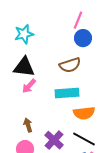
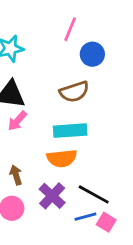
pink line: (78, 20) -> (70, 29), moved
orange semicircle: (84, 113) -> (62, 158), moved

